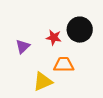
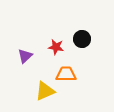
black circle: (80, 30) -> (82, 39), size x0.7

